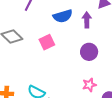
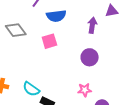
blue semicircle: (63, 16) -> (56, 16), moved

